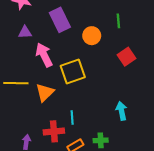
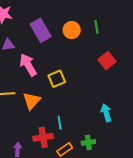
orange circle: (92, 36) -> (72, 30), moved
yellow square: (73, 72) -> (57, 79), size x0.7

